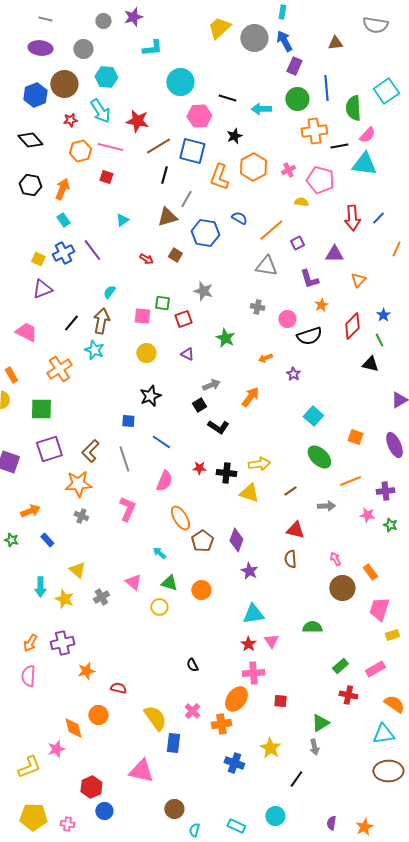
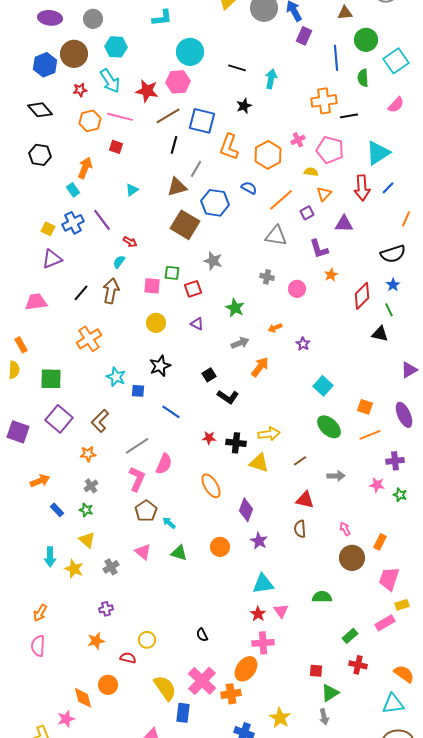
green circle: (297, 99) -> (366, 40), moved
green semicircle: (353, 108) -> (363, 78), size x0.7
cyan arrow: (261, 109) -> (271, 79), turned 102
pink hexagon: (199, 116) -> (178, 82), moved
pink semicircle: (367, 135) -> (396, 105), moved
cyan triangle: (364, 164) -> (378, 153), moved, turned -40
orange hexagon: (253, 167) -> (268, 155), moved
orange arrow: (62, 189) -> (85, 168), moved
brown square: (175, 255) -> (185, 225), size x2.0
red arrow: (146, 259) -> (130, 242), moved
orange triangle: (358, 280) -> (324, 194), moved
pink trapezoid: (26, 332) -> (36, 302), turned -35
black semicircle: (309, 336) -> (393, 254), moved
cyan star: (94, 350) -> (116, 377), moved
orange cross: (59, 369) -> (89, 339), moved
gray arrow: (211, 385) -> (240, 343), moved
purple square: (49, 449) -> (59, 419), turned -32
gray line: (124, 459) -> (137, 446), moved, turned 75
pink semicircle: (164, 481) -> (164, 464), moved
orange line: (350, 481) -> (370, 435), moved
orange star: (78, 484) -> (88, 454), size x0.6
gray cross: (81, 516) -> (91, 486), turned 32
orange ellipse: (180, 518) -> (211, 486), moved
green star: (11, 540) -> (86, 510), moved
brown pentagon: (202, 541) -> (146, 511), moved
orange rectangle: (370, 572) -> (380, 542), turned 63
orange circle: (201, 590) -> (220, 547), moved
yellow circle: (159, 607) -> (147, 640), moved
purple cross: (62, 643) -> (106, 609), moved, size x0.6
pink rectangle: (375, 669) -> (385, 623), moved
red square: (280, 701) -> (316, 671), moved
pink cross: (192, 711) -> (202, 681), size x1.8

